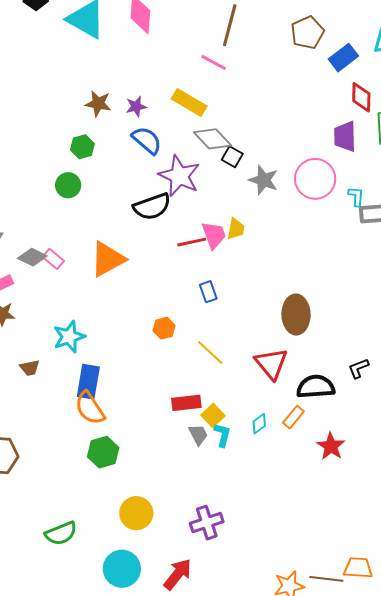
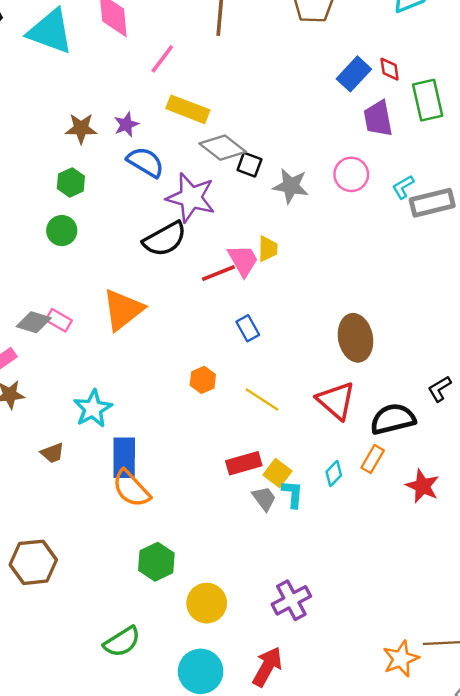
blue rectangle: (343, 58) -> (354, 74), moved
pink line: (214, 62) -> (162, 59), moved, turned -72
red diamond: (361, 97) -> (390, 69), size x0.7
pink circle: (315, 179) -> (351, 174), size x0.7
cyan L-shape: (356, 196) -> (403, 187), turned -115
green hexagon: (103, 452) -> (156, 562), moved

